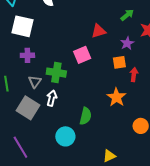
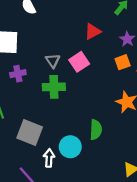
gray triangle: (35, 82) -> (53, 61), moved
white arrow: (52, 98) -> (49, 158), moved
cyan circle: (65, 136) -> (70, 147), moved

